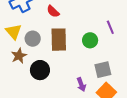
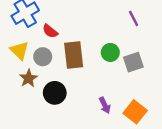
red semicircle: (53, 11) -> (50, 31), moved
purple line: (110, 27) -> (134, 18), moved
gray square: (103, 70) -> (133, 62), moved

